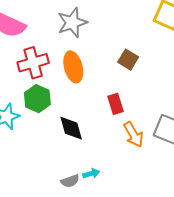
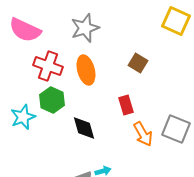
red cross: (33, 63) -> (48, 66), turned 36

